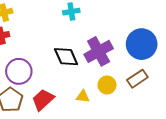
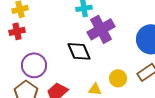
purple cross: (99, 51) -> (101, 29), moved

